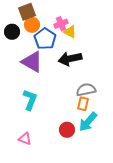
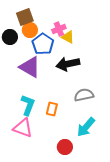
orange rectangle: (83, 104) -> (52, 109), moved
red circle: (67, 130) -> (65, 147), moved
pink triangle: (25, 139) -> (23, 128), moved, size x1.5

